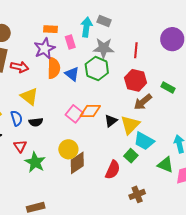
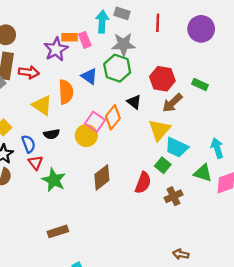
orange rectangle: (50, 29) -> (69, 37), moved
red line: (136, 50) -> (158, 23), moved
orange semicircle: (54, 68) -> (66, 92), moved
orange diamond: (90, 111) -> (113, 117), turned -50
blue semicircle: (17, 118) -> (29, 144), moved
black triangle: (111, 121) -> (134, 102), moved, turned -40
yellow circle: (68, 149) -> (86, 136), moved
brown cross: (137, 194) -> (174, 196), moved

